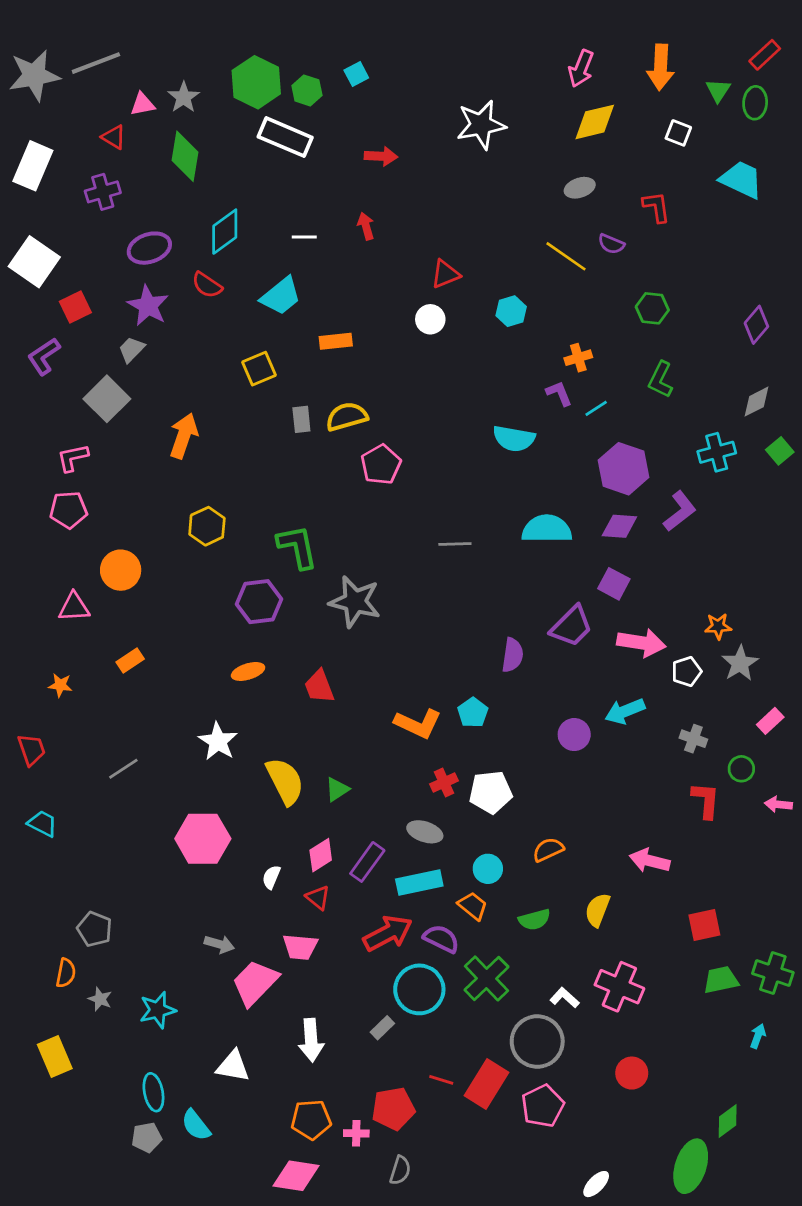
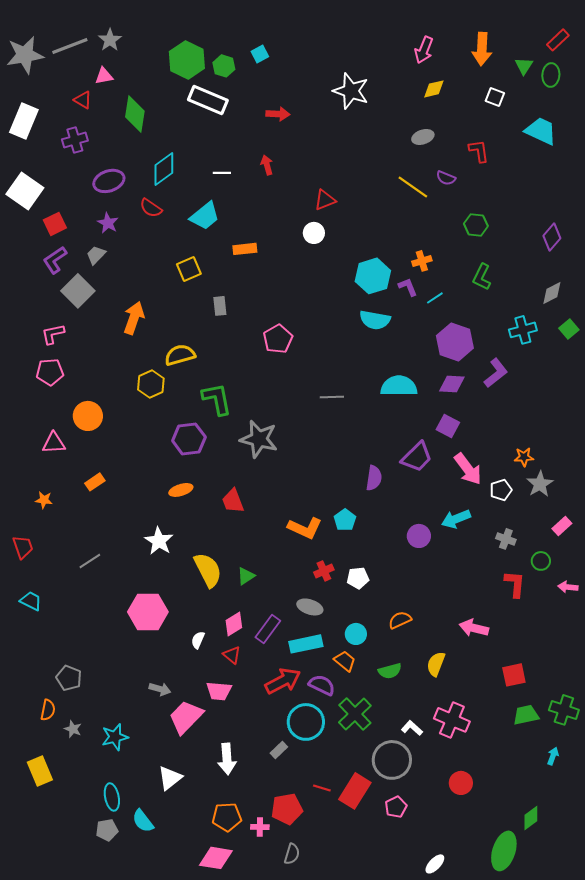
gray star: (184, 97) -> (110, 40), moved
yellow diamond: (595, 122) -> (434, 89), size x0.7
white star: (481, 125) -> (351, 91), turned 30
purple star: (148, 306) -> (108, 223), size x0.7
cyan hexagon: (511, 311) -> (373, 276), moved, size x1.6
purple L-shape: (44, 356) -> (55, 260), moved
yellow semicircle: (347, 417) -> (180, 355), moved
pink arrow: (641, 643) -> (468, 469), turned 44
white pentagon: (491, 792) -> (358, 578), size x0.7
white triangle: (233, 1066) -> (170, 778), turned -48
pink pentagon: (543, 1106) -> (396, 807), size x0.7

